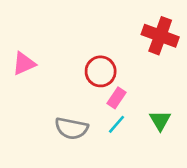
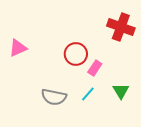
pink rectangle: (116, 98) -> (95, 68), moved

